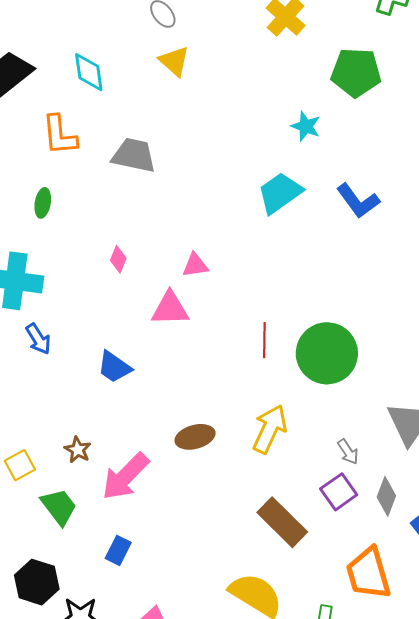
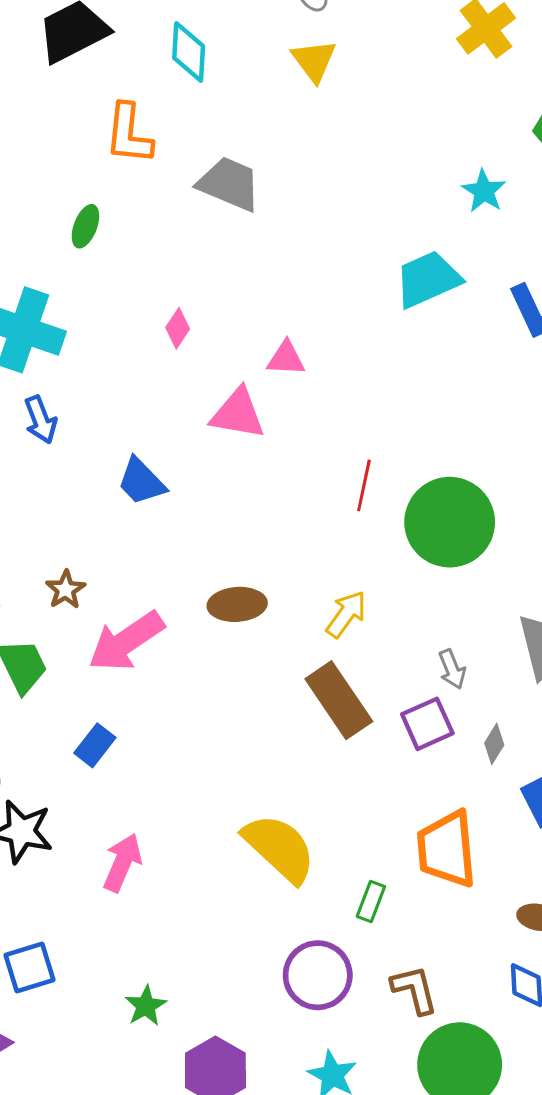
yellow arrow: (270, 429) -> (346, 614), size x0.7
gray diamond: (386, 496) -> (494, 744), size x0.7
brown rectangle: (282, 522) -> (339, 700), moved

